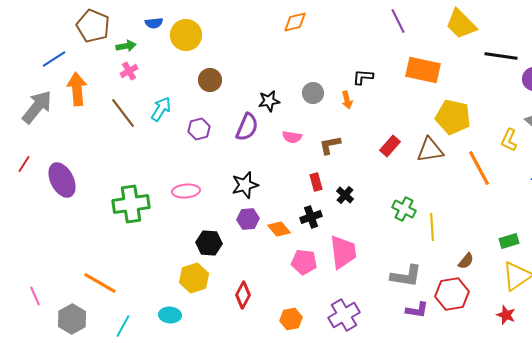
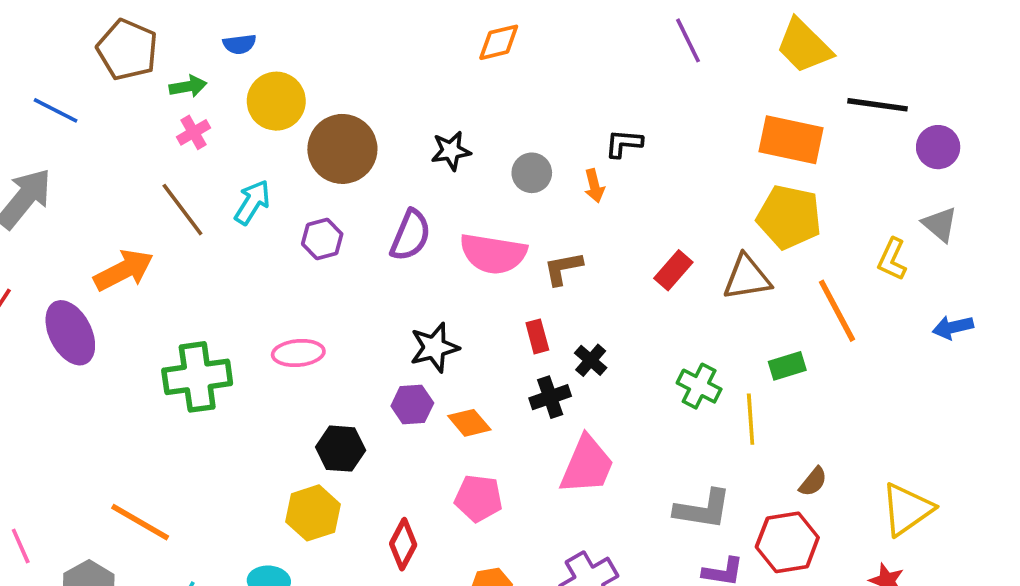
yellow circle: (186, 35) -> (276, 101), moved
blue line: (54, 59) -> (56, 110), turned 60
orange rectangle: (423, 70) -> (791, 140), moved
brown circle: (210, 80) -> (342, 149), size x1.6
orange arrow: (77, 89) -> (124, 270), moved, turned 68
black star: (269, 101) -> (451, 151), moved
pink semicircle: (292, 137) -> (493, 254), size x1.8
black star: (245, 185) -> (434, 347), moved
black cross: (311, 217) -> (550, 397), moved
green rectangle: (509, 241) -> (787, 366), moved
pink trapezoid: (343, 252) -> (587, 465), turned 30
pink pentagon: (304, 262) -> (478, 498), moved

